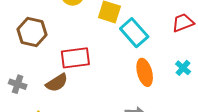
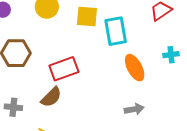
cyan rectangle: (134, 33) -> (116, 31), turned 44
cyan cross: (183, 68) -> (171, 55), turned -35

